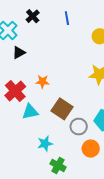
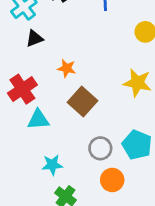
orange star: (43, 82) -> (67, 68), moved
brown square: (62, 109) -> (82, 102), moved

